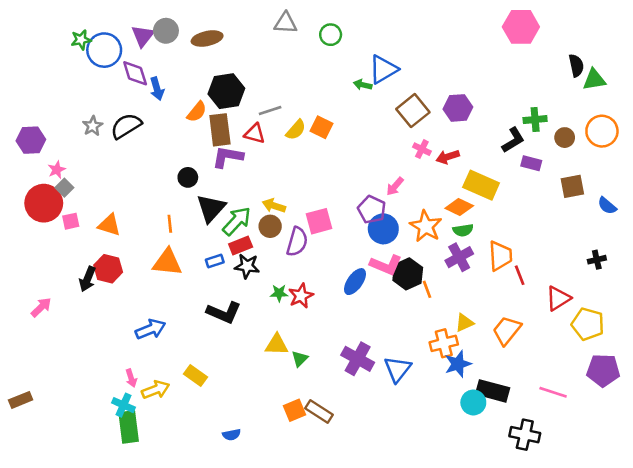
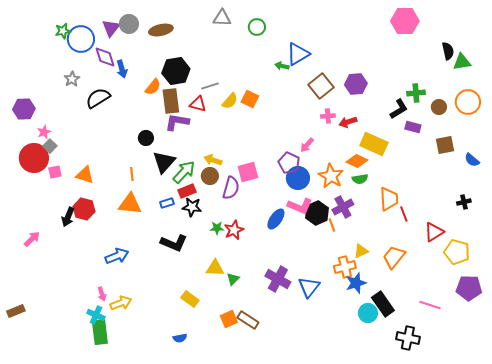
gray star: (93, 126) -> (72, 79), moved
pink cross: (422, 149) -> (328, 116), turned -32
purple cross: (459, 257) -> (343, 207), moved
yellow rectangle: (196, 375) -> (190, 299), moved
black rectangle: (493, 391) -> (383, 304), turned 40

